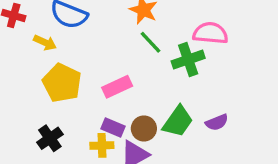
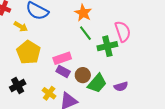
pink semicircle: (210, 33) -> (123, 31), turned 60
purple rectangle: (113, 127) -> (63, 71), moved
brown circle: (144, 128) -> (83, 75), moved
yellow cross: (102, 145) -> (49, 93), turned 32

